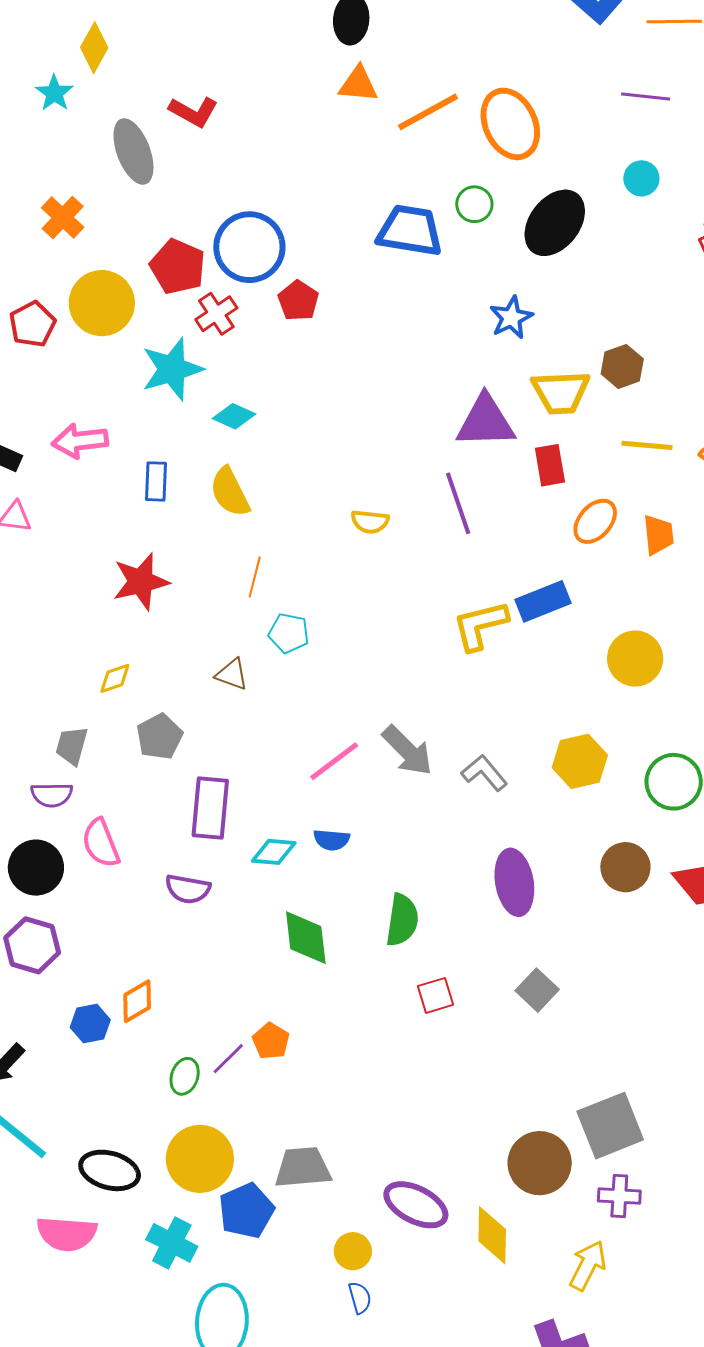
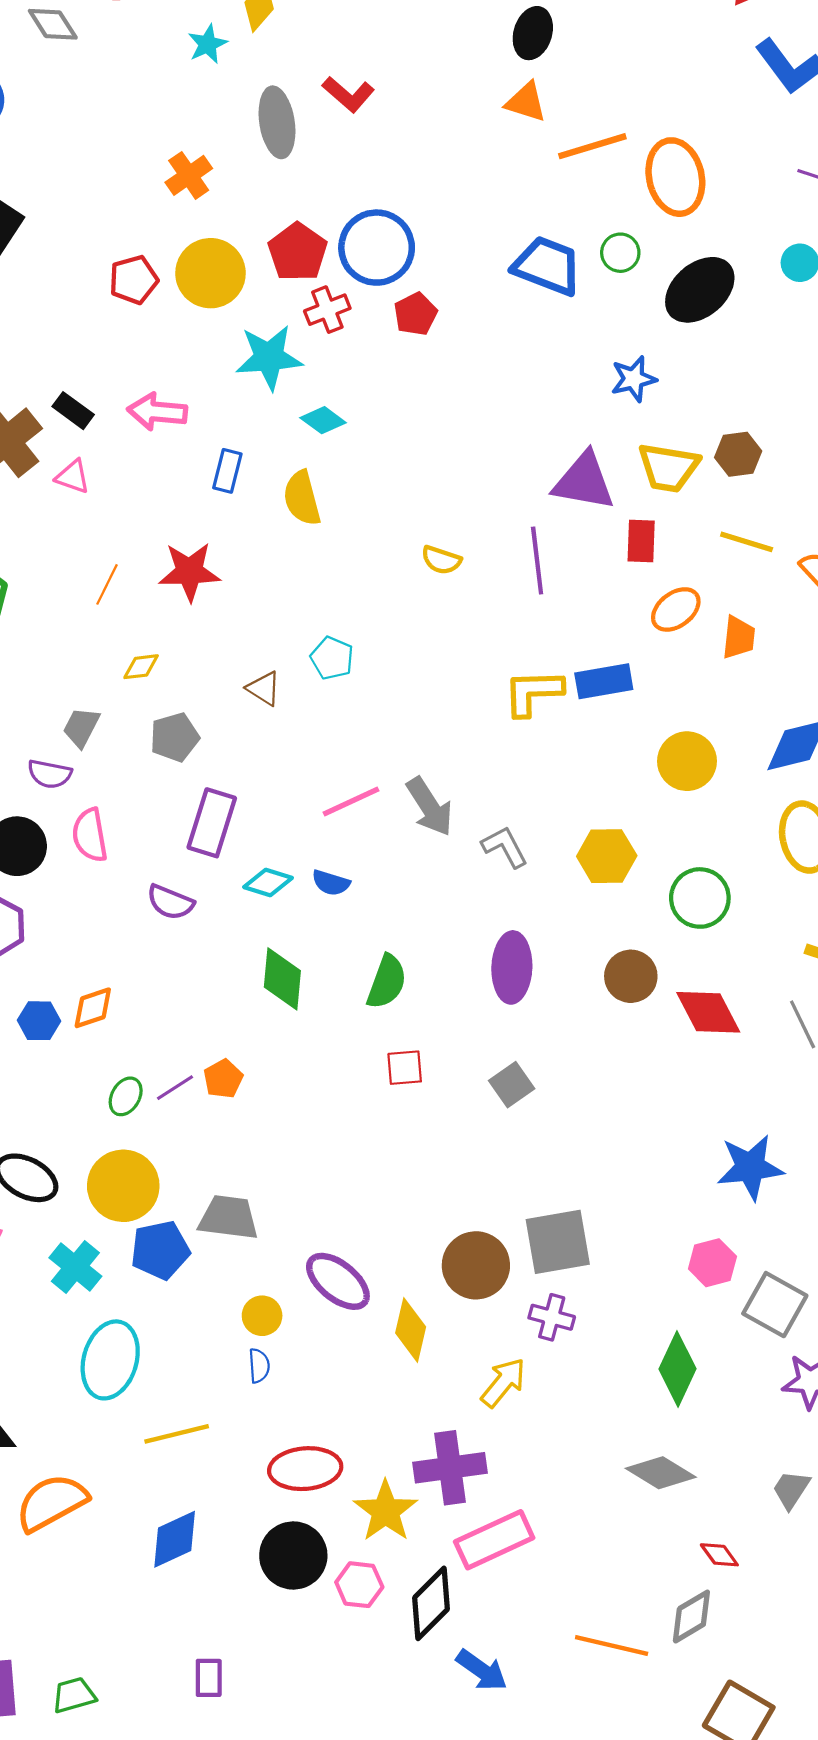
orange line: (255, 577) -> (107, 584), moved

